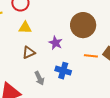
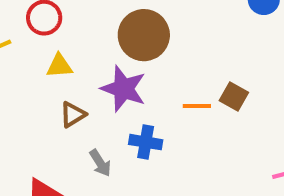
brown circle: (83, 25) -> (144, 35), moved
purple star: (56, 43) -> (124, 89), size x1.6

